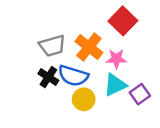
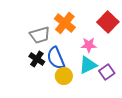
red square: (123, 21) -> (108, 22), moved
orange cross: (89, 47) -> (65, 23), moved
blue semicircle: (73, 76) -> (56, 58), turned 50

